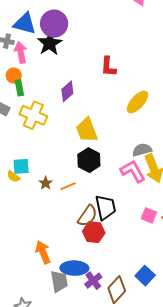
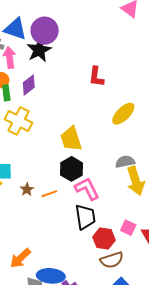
purple diamond: (67, 91) -> (29, 85), moved
pink L-shape: (133, 171) -> (87, 189), moved
brown semicircle: (87, 216) -> (112, 260), moved, turned 35
red hexagon: (94, 232) -> (104, 239), moved
orange arrow: (43, 252) -> (20, 258), turned -115

